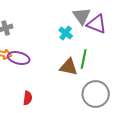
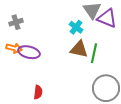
brown triangle: (69, 67) -> (79, 49), moved

